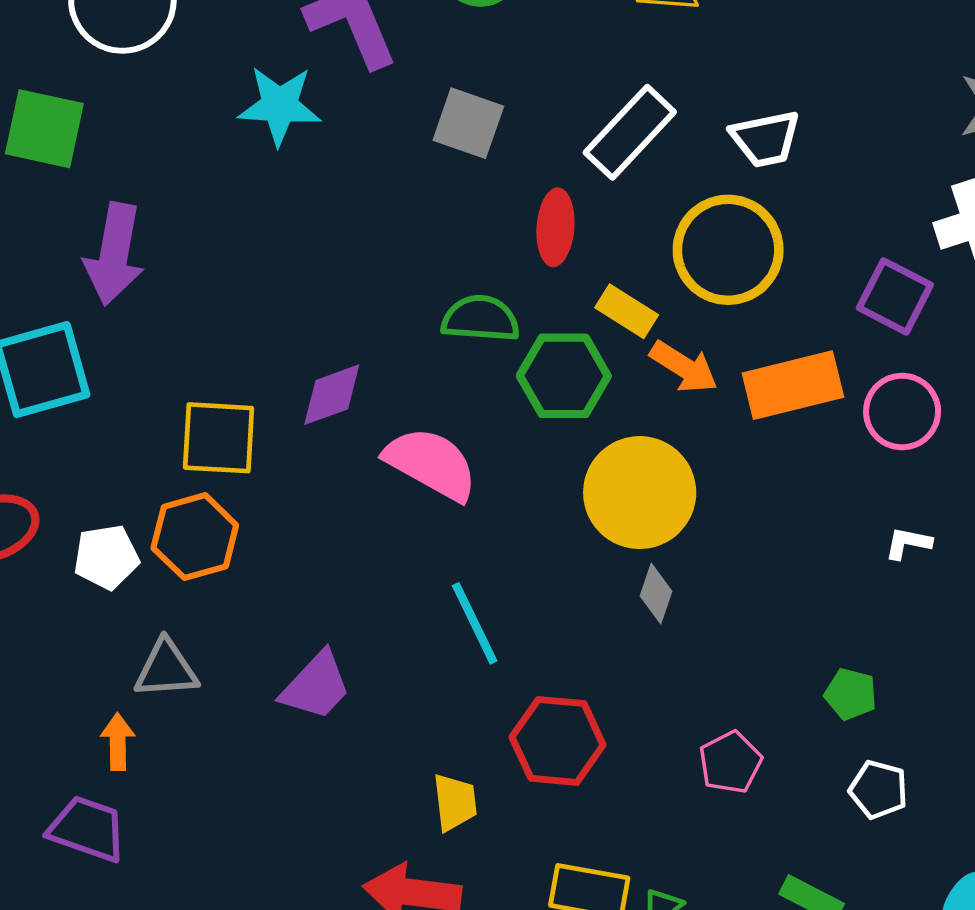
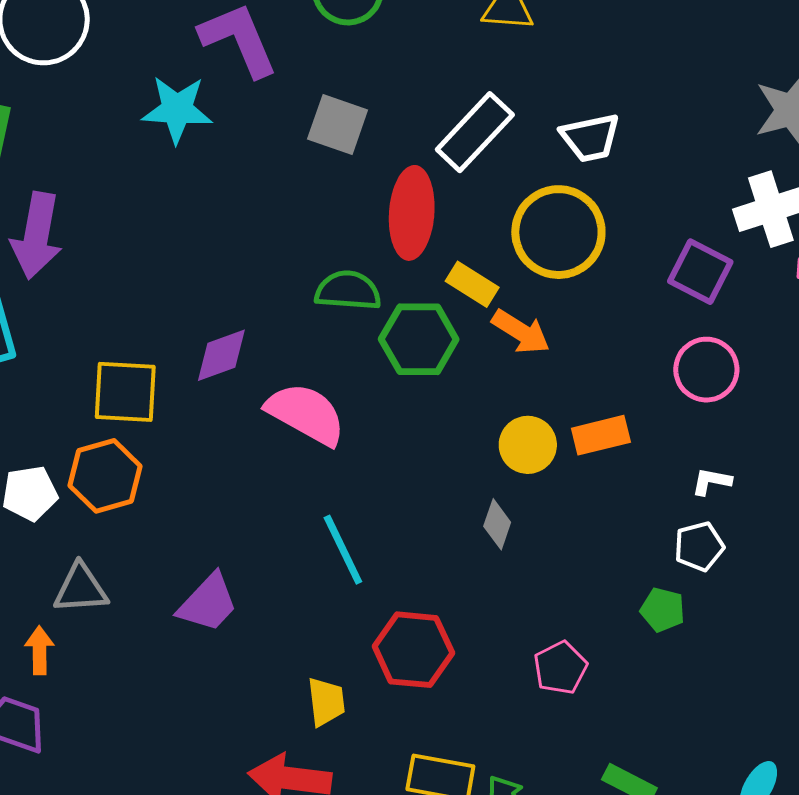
red ellipse: (555, 227) -> (412, 213), size x1.4
orange rectangle: (793, 385) -> (601, 435), moved, size x0.7
yellow circle: (640, 493) -> (528, 445), moved, size x0.6
white pentagon: (878, 790) -> (699, 546), moved, turned -30

